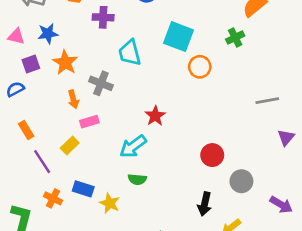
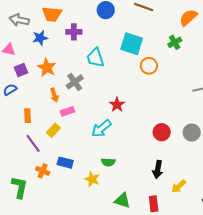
blue star: (48, 34) -> (40, 38), moved
gray cross: (101, 83) -> (75, 82), turned 36
orange rectangle: (26, 130) -> (27, 116), moved, turned 32
green semicircle: (137, 179) -> (108, 162), moved
gray circle: (241, 181) -> (192, 133), moved
yellow star: (110, 203) -> (92, 179), moved

